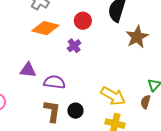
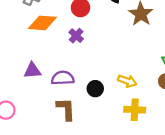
yellow arrow: (113, 96) -> (127, 81), size x0.7
black circle: (75, 111) -> (95, 89), moved

